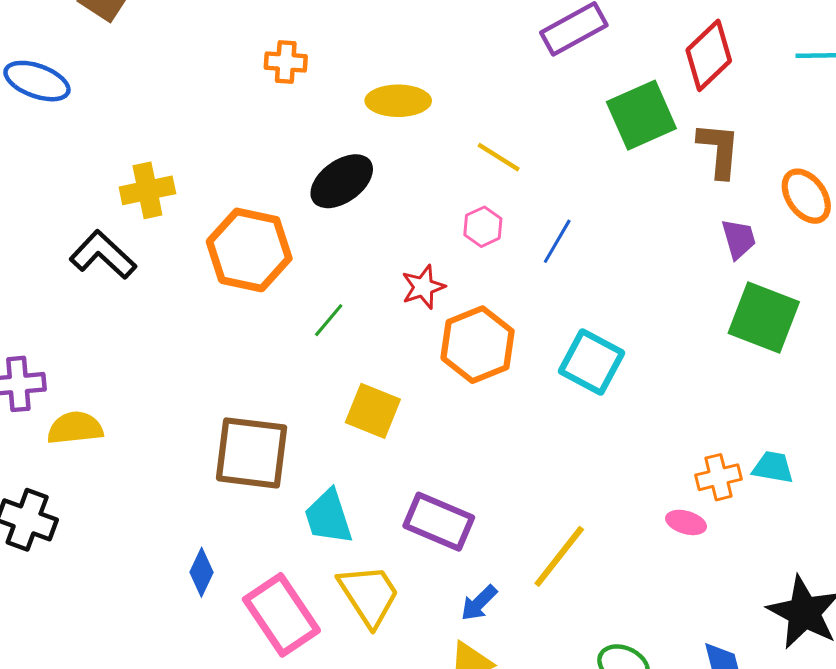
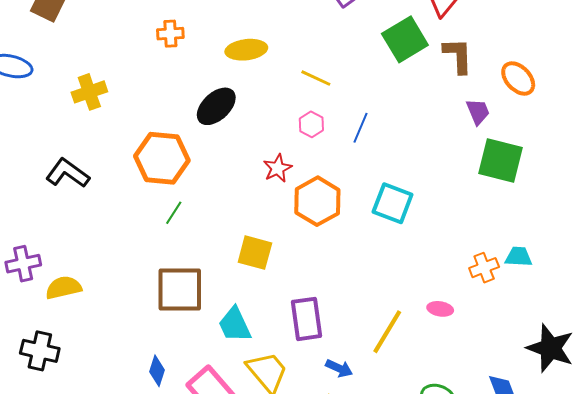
yellow cross: (147, 190) -> (89, 92), moved
green line: (329, 320) -> (174, 213), moved
purple rectangle: (439, 522) -> (306, 319), turned 66
pink ellipse: (686, 522) -> (440, 309), moved
blue arrow: (479, 603) -> (339, 368), turned -104

